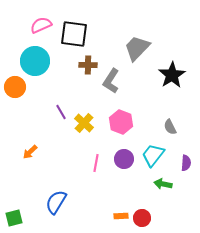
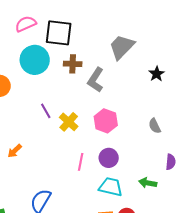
cyan circle: (35, 61) -> (35, 60), moved
black star: (172, 75) -> (157, 74), size x0.6
cyan trapezoid: (153, 155) -> (111, 187), moved, turned 65

